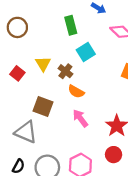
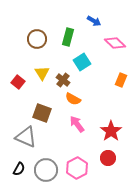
green rectangle: (71, 25) -> (68, 37), turned 30
brown circle: (17, 27) -> (37, 39), moved

